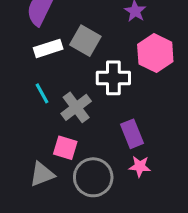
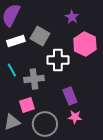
gray cross: (76, 107) -> (34, 79), turned 30
pink square: (65, 148) -> (27, 105), turned -35

